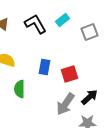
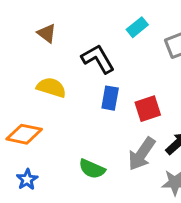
black L-shape: (35, 24) -> (98, 59), moved
green semicircle: (19, 89) -> (92, 169), moved, turned -66

